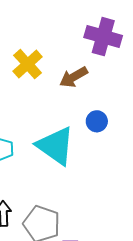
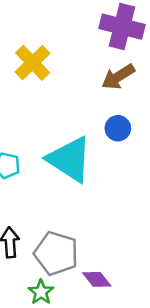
brown arrow: (74, 77) -> (118, 77), moved

